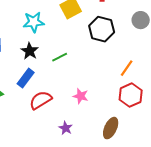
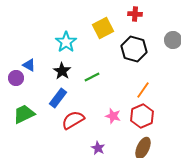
cyan star: (34, 22) -> (66, 42), turned -30
orange line: (127, 68) -> (143, 90), moved
red hexagon: (131, 95) -> (142, 116), moved

